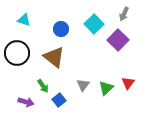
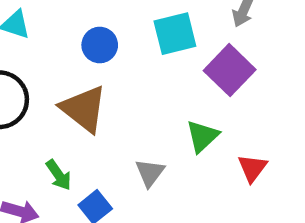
cyan square: (94, 24) -> (175, 34), turned 30
green triangle: (106, 88) -> (202, 136), moved

